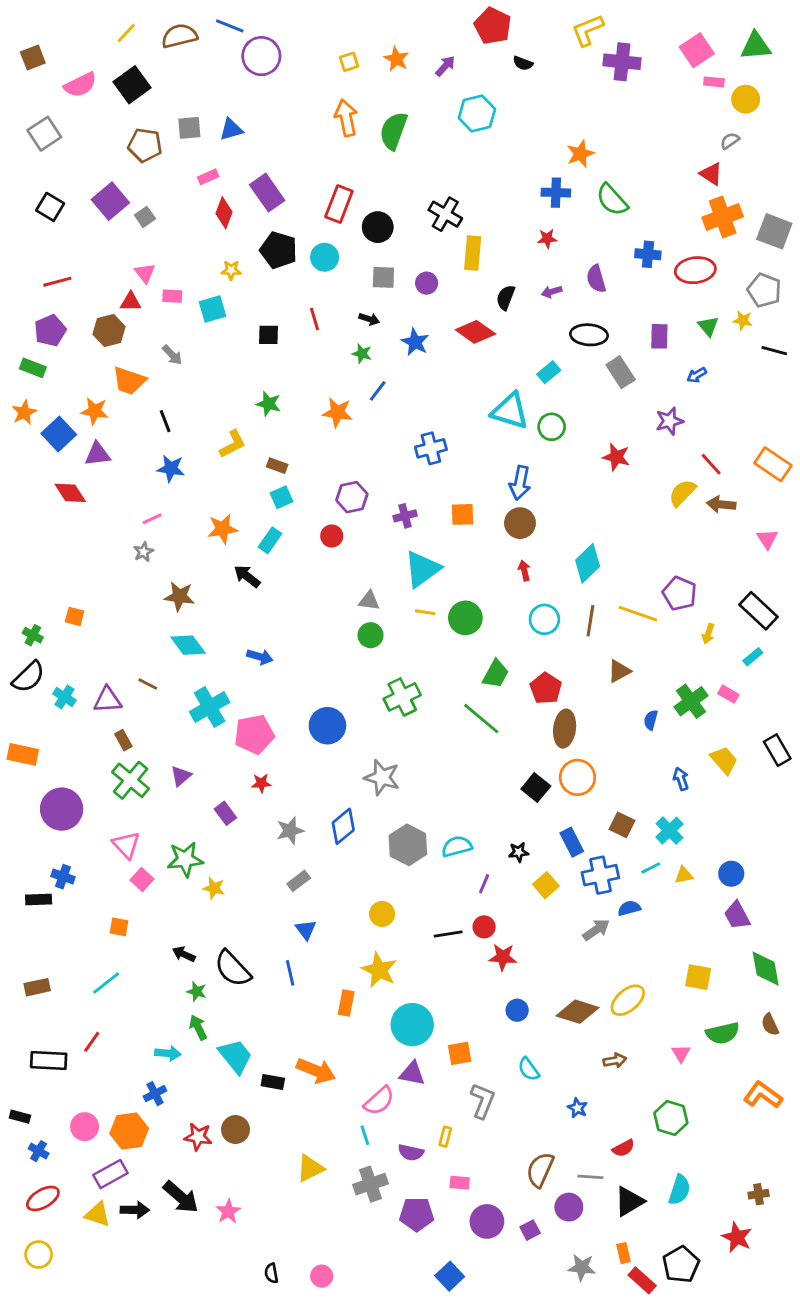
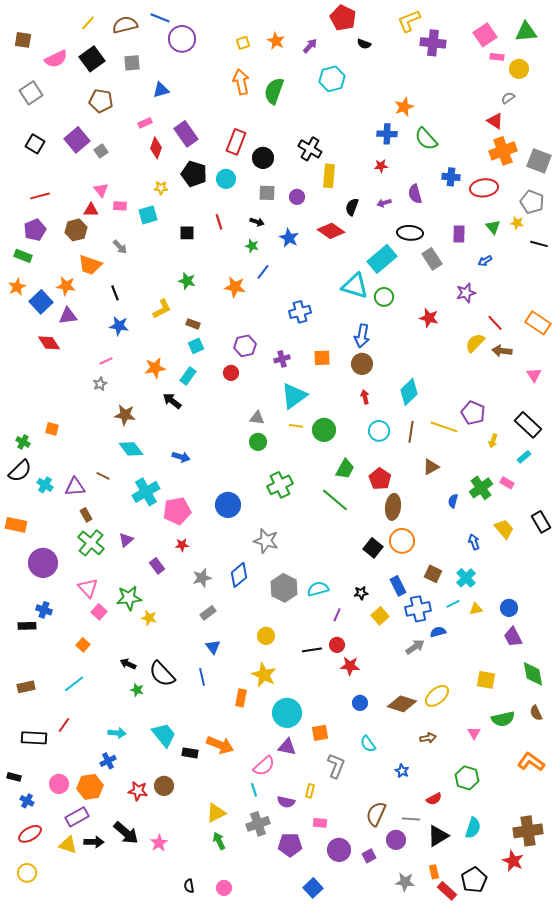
brown square: (33, 57) -> (23, 40), turned 30
gray square: (189, 128) -> (132, 63), moved
cyan rectangle: (549, 372) -> (382, 259), size x1.8
orange square: (119, 927) -> (83, 645), turned 32
green arrow: (198, 1027) -> (219, 841), moved
brown cross: (759, 1194) -> (528, 831), size x2.0

